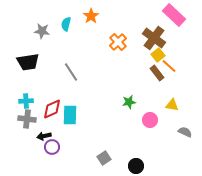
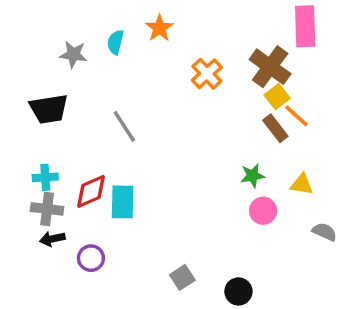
pink rectangle: (174, 15) -> (305, 26), turned 45
green star: (129, 102) -> (253, 176), moved
black arrow: (44, 136) -> (52, 239), moved

